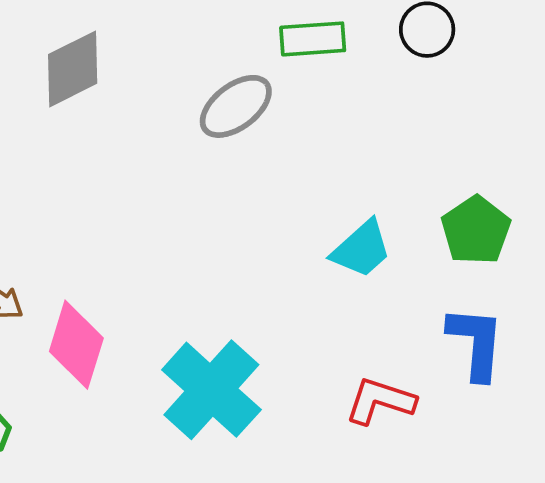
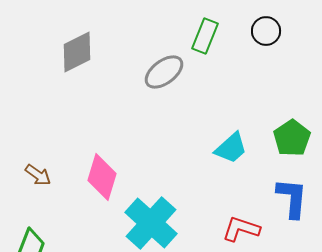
green rectangle: (313, 39) -> (205, 36), turned -64
pink diamond: (76, 345) -> (102, 177), moved

